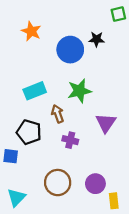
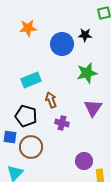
orange star: (31, 31) -> (28, 28), turned -30
green star: (79, 91) -> (87, 73), moved
brown circle: (58, 183) -> (31, 147), moved

